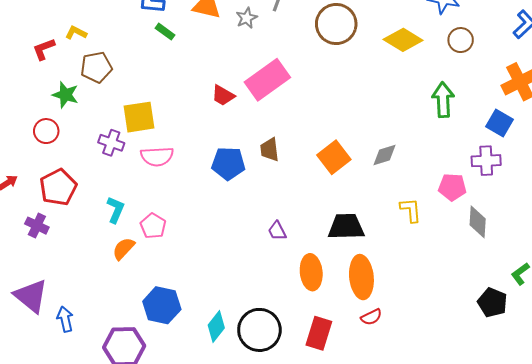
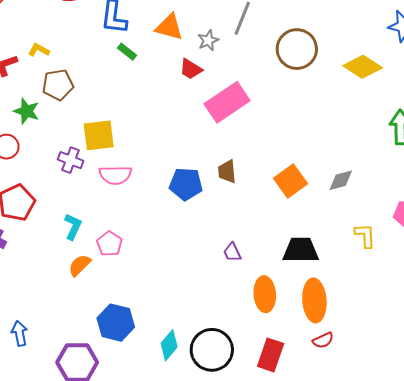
red trapezoid: (223, 95) -> (191, 69), moved

